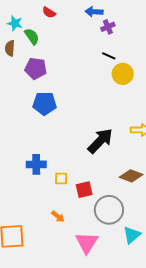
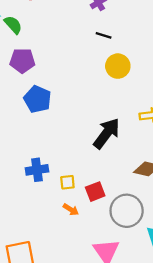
yellow circle: (123, 74) -> (118, 66), moved
blue pentagon: (45, 103) -> (37, 99), turned 30
orange arrow: (58, 217) -> (71, 210), moved

